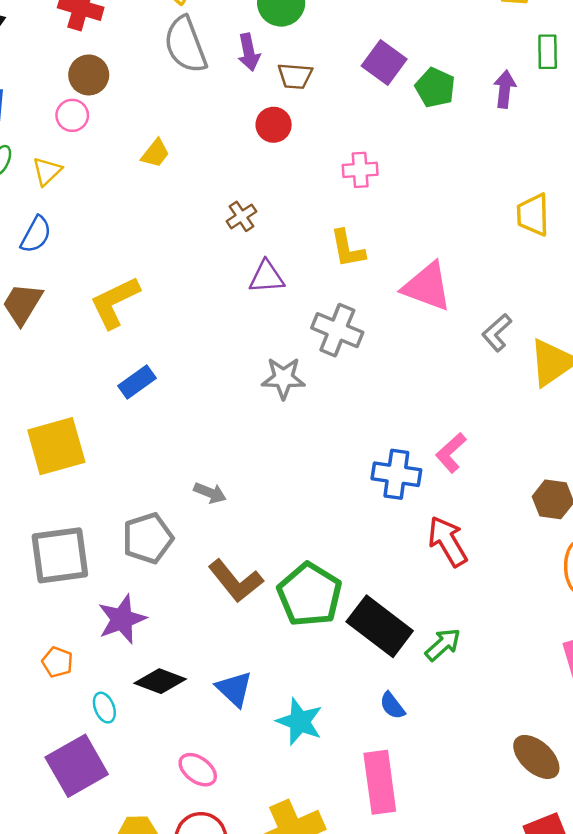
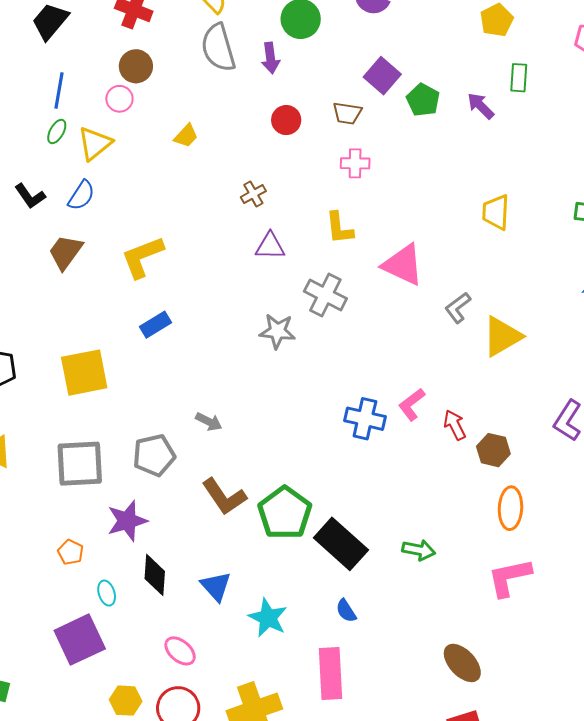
brown trapezoid: (295, 76) -> (347, 113), moved
purple arrow: (505, 89) -> (481, 106), turned -56
yellow triangle: (47, 171) -> (95, 143), size x1.4
red arrow: (448, 541) -> (455, 425), moved, size x0.7
green arrow: (443, 644) -> (419, 550), moved, turned 48
black diamond: (160, 681) -> (155, 575), turned 69

